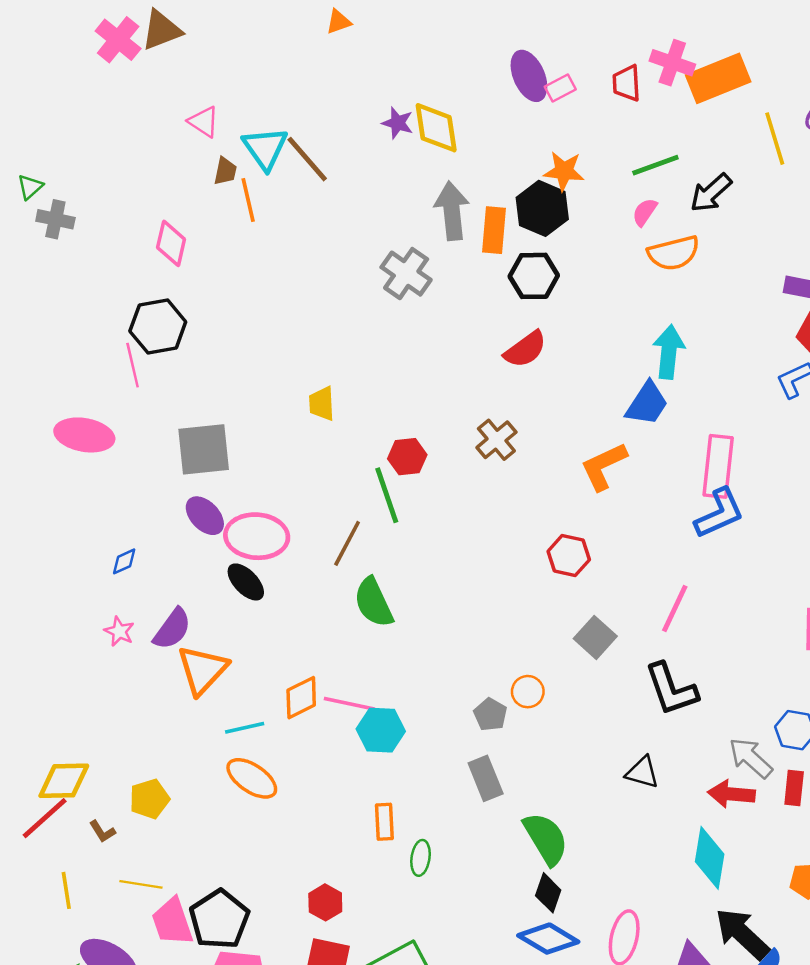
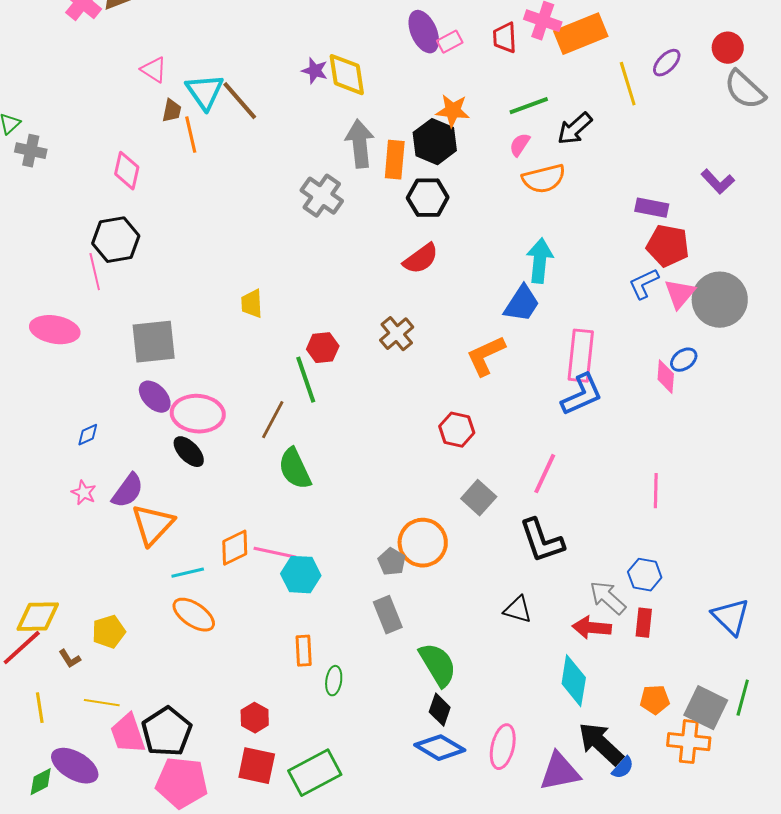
orange circle: (528, 692) -> (423, 543), size x1.8

